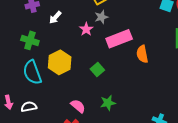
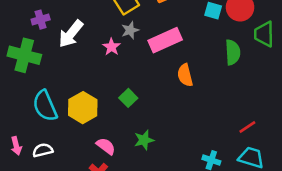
white arrow: (55, 18) -> (71, 34), size x1.6
pink rectangle: (119, 39) -> (165, 40), moved
green cross: (30, 40) -> (24, 55), moved, size x1.4
yellow hexagon: (60, 62) -> (83, 108), moved

